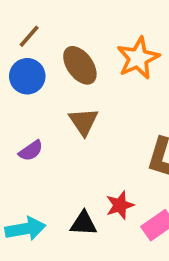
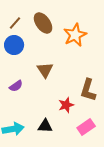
brown ellipse: (80, 65) -> (43, 23), moved
red star: (120, 205) -> (66, 105), moved

